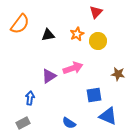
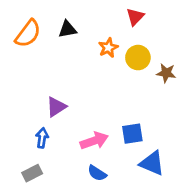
black triangle: (48, 35) -> (67, 29), moved
pink arrow: (73, 68) -> (94, 141), moved
brown star: (118, 74) -> (166, 73), moved
purple triangle: (49, 76) -> (56, 107), moved

